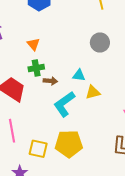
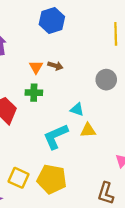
brown arrow: (50, 81) -> (55, 66), moved

